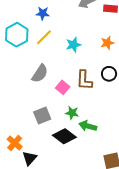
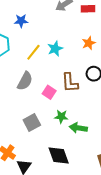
yellow line: (44, 37) -> (33, 52), moved
black diamond: (64, 136) -> (59, 156), moved, turned 40

